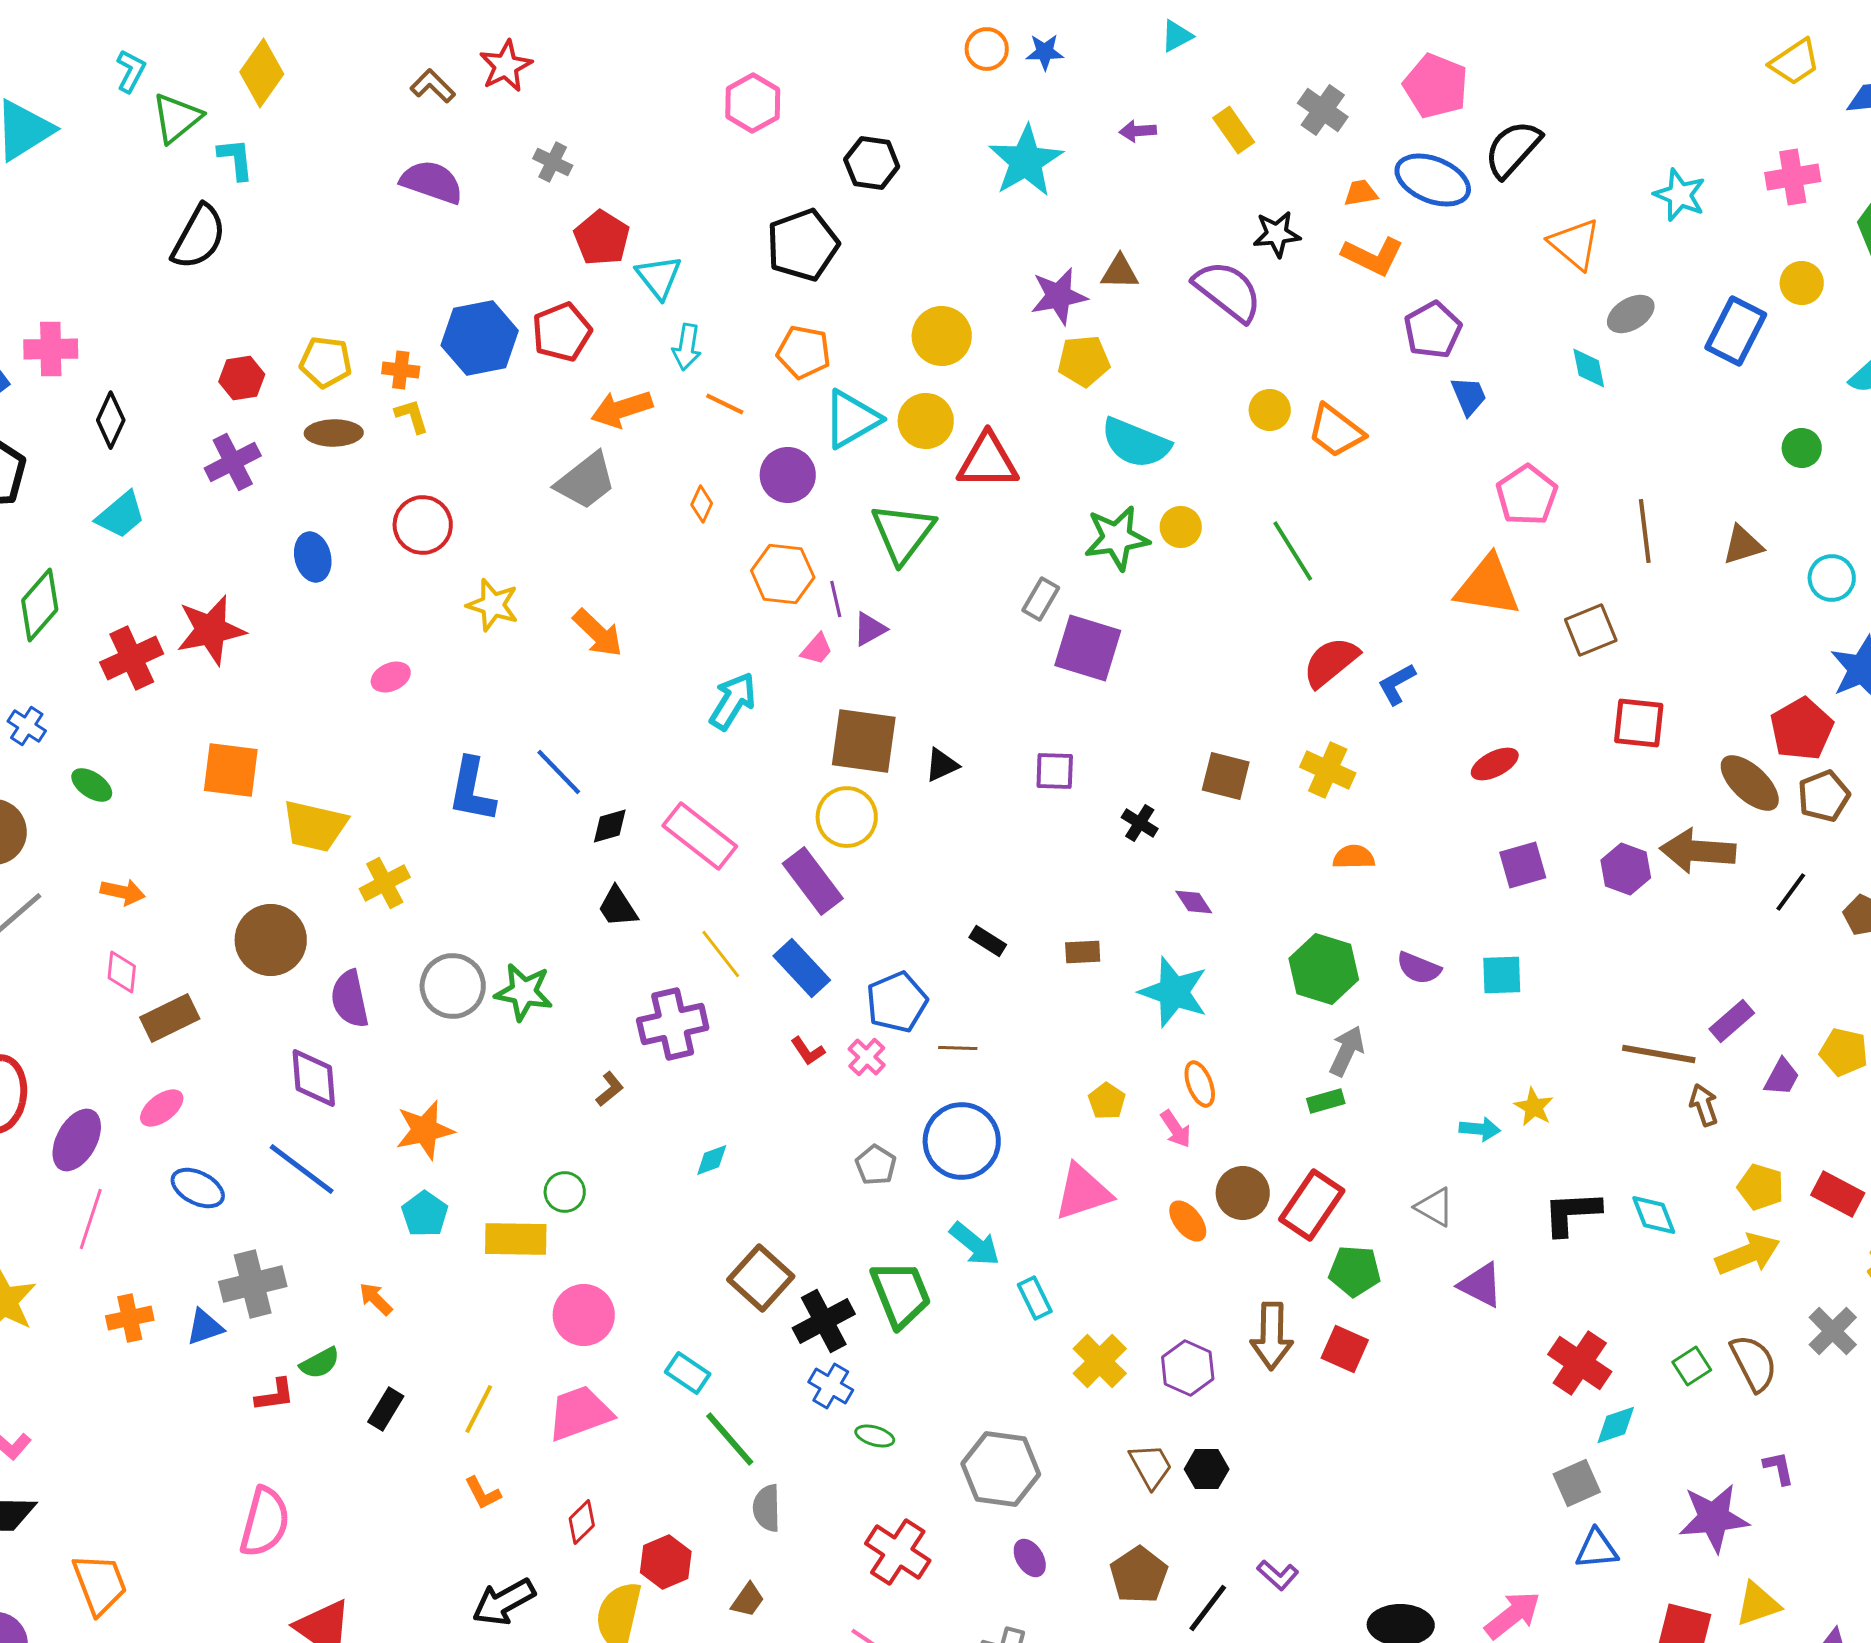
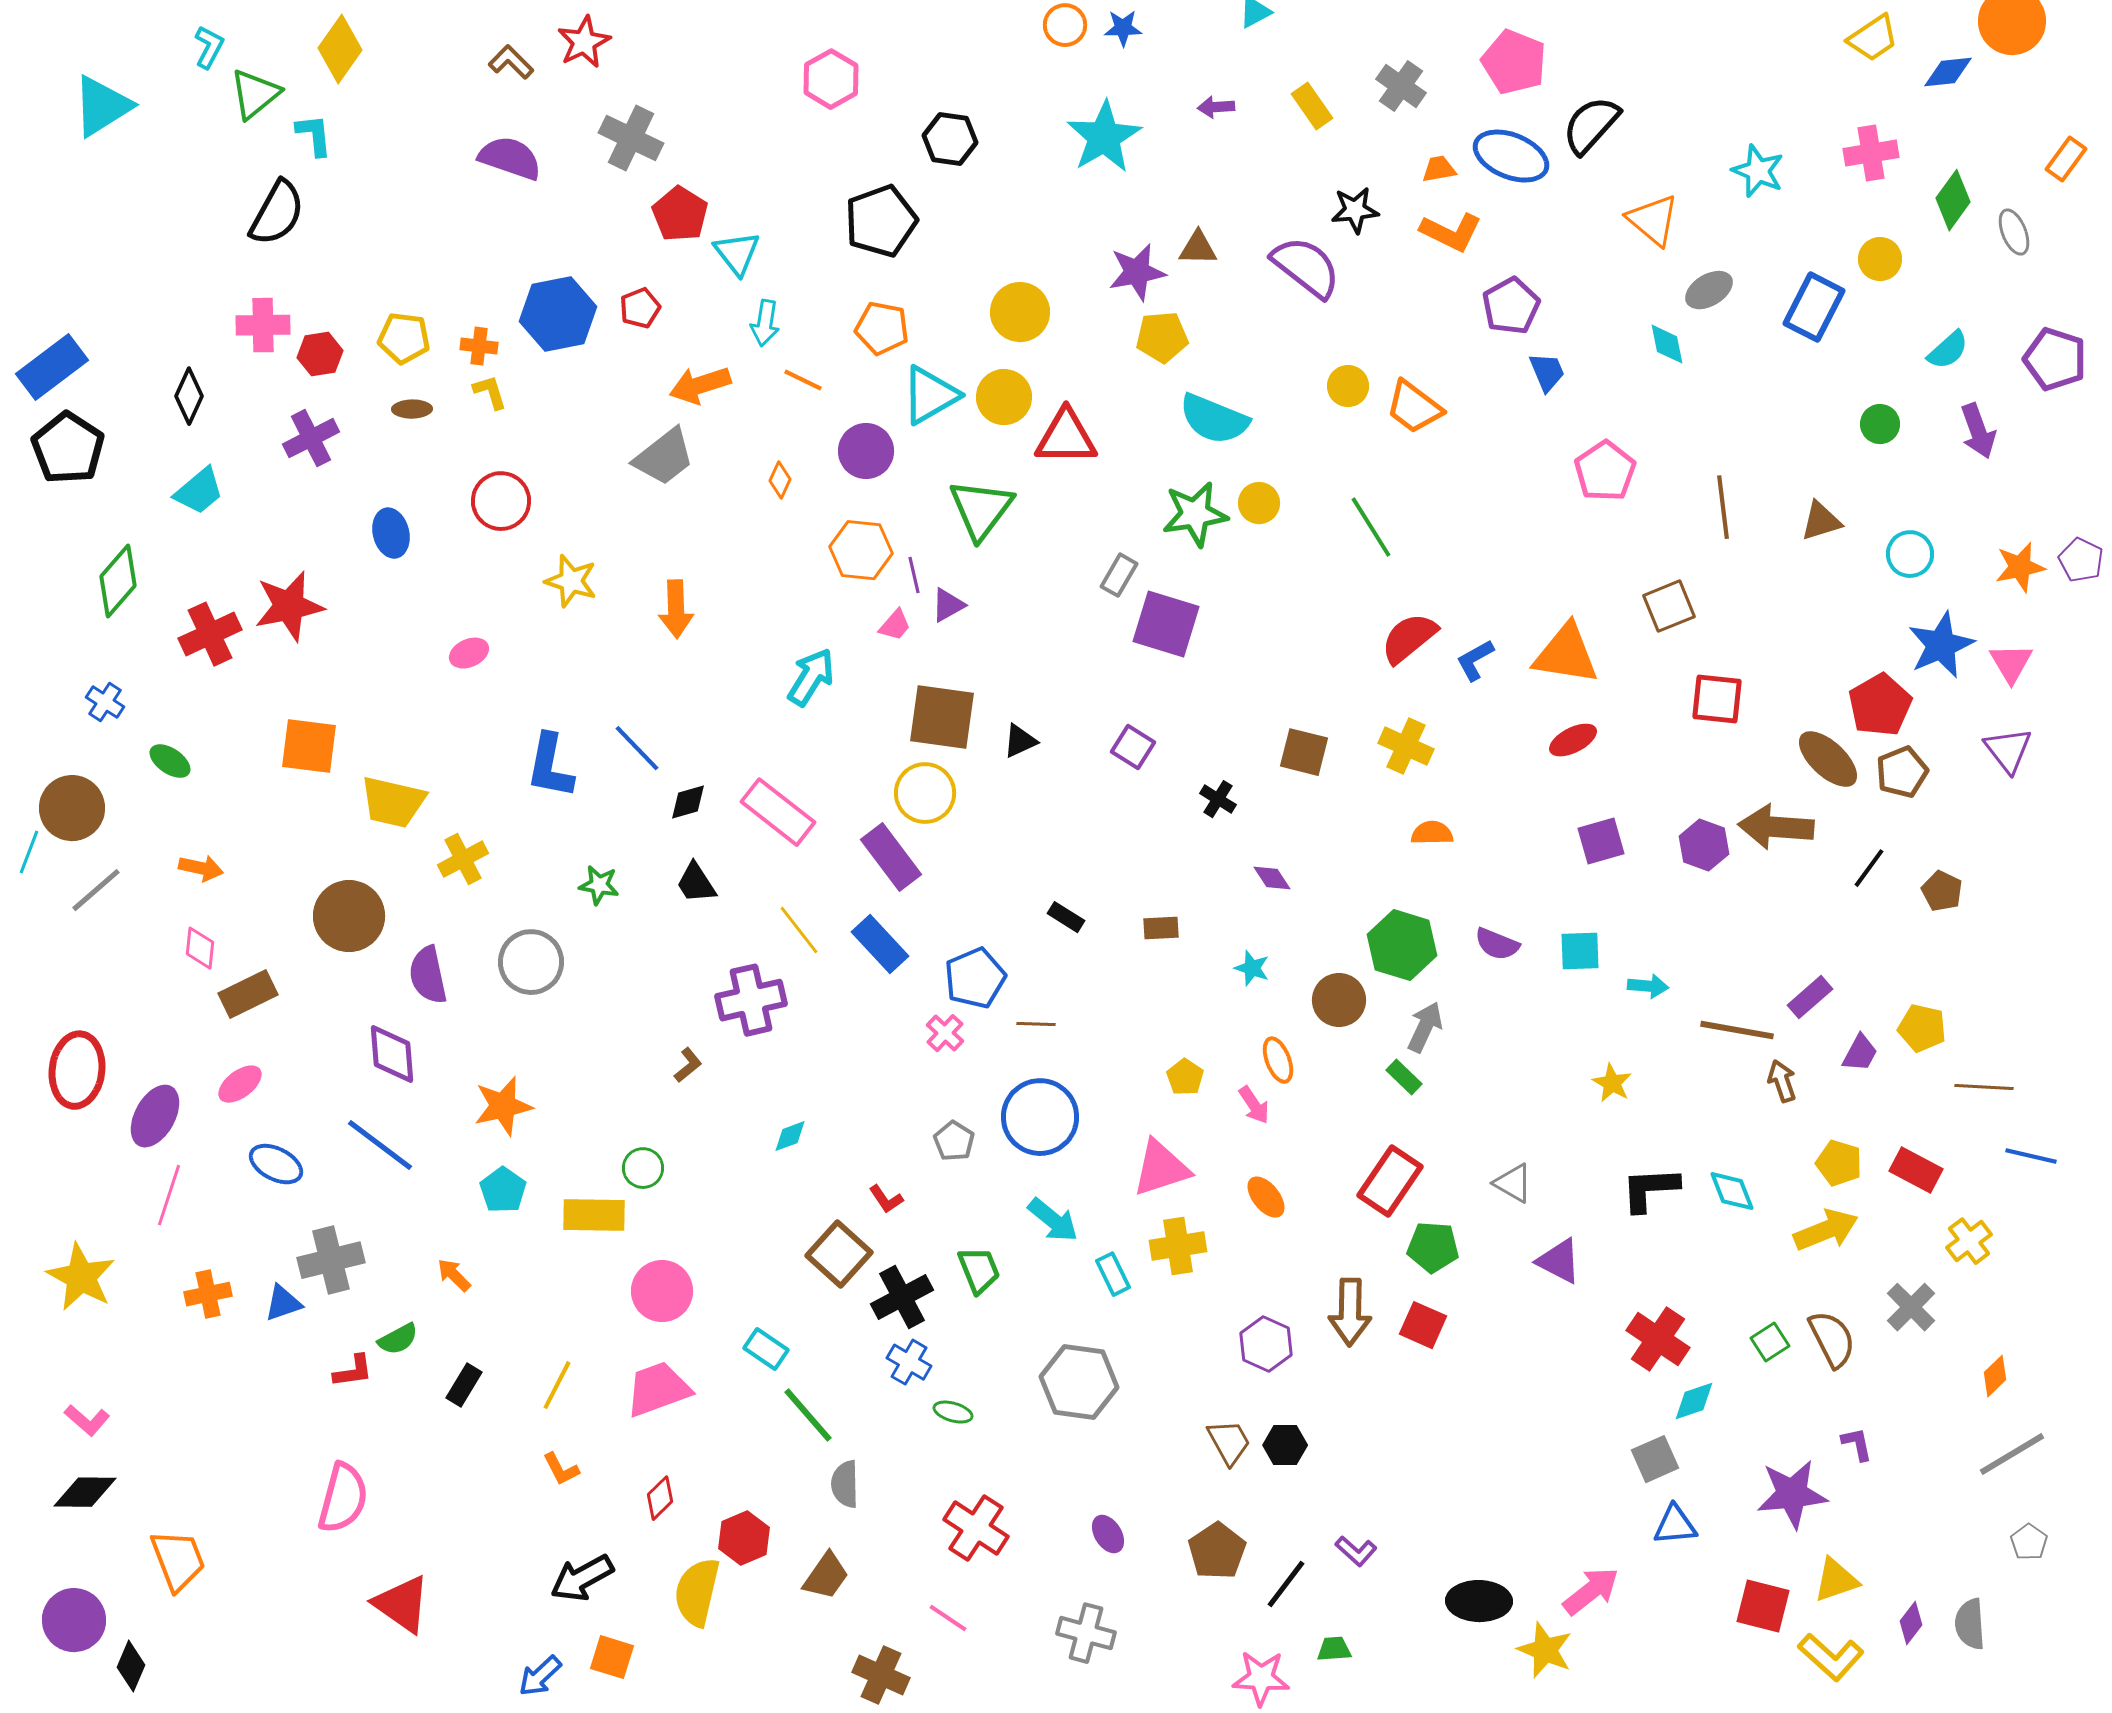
gray cross: (553, 162) -> (631, 138), size x1.6
red pentagon: (562, 332) -> (640, 308), size x0.7
pink cross: (51, 349) -> (263, 325), moved
brown ellipse: (334, 433) -> (412, 409), size x0.7
orange triangle: (1488, 586) -> (1566, 654), moved
orange arrow: (598, 633) -> (676, 609), turned 44
purple square: (1055, 771) -> (1133, 747), turned 30
green star: (524, 992) -> (599, 885), moved, size x0.7
cyan star: (1174, 992) -> (1252, 968), size x0.5
red L-shape: (808, 1051) -> (886, 1199), moved
green rectangle: (1326, 1101) -> (1404, 1077), turned 60
cyan arrow: (1480, 1129) -> (1648, 986), moved
brown circle: (1243, 1193) -> (1339, 1000), moved
green trapezoid: (901, 1294) -> (979, 1270), size x0.7
yellow cross: (1100, 1361) -> (1178, 1246), moved, turned 36
gray hexagon: (1001, 1469) -> (1079, 1382), moved
brown trapezoid: (748, 1600) -> (826, 1576), size x1.4

